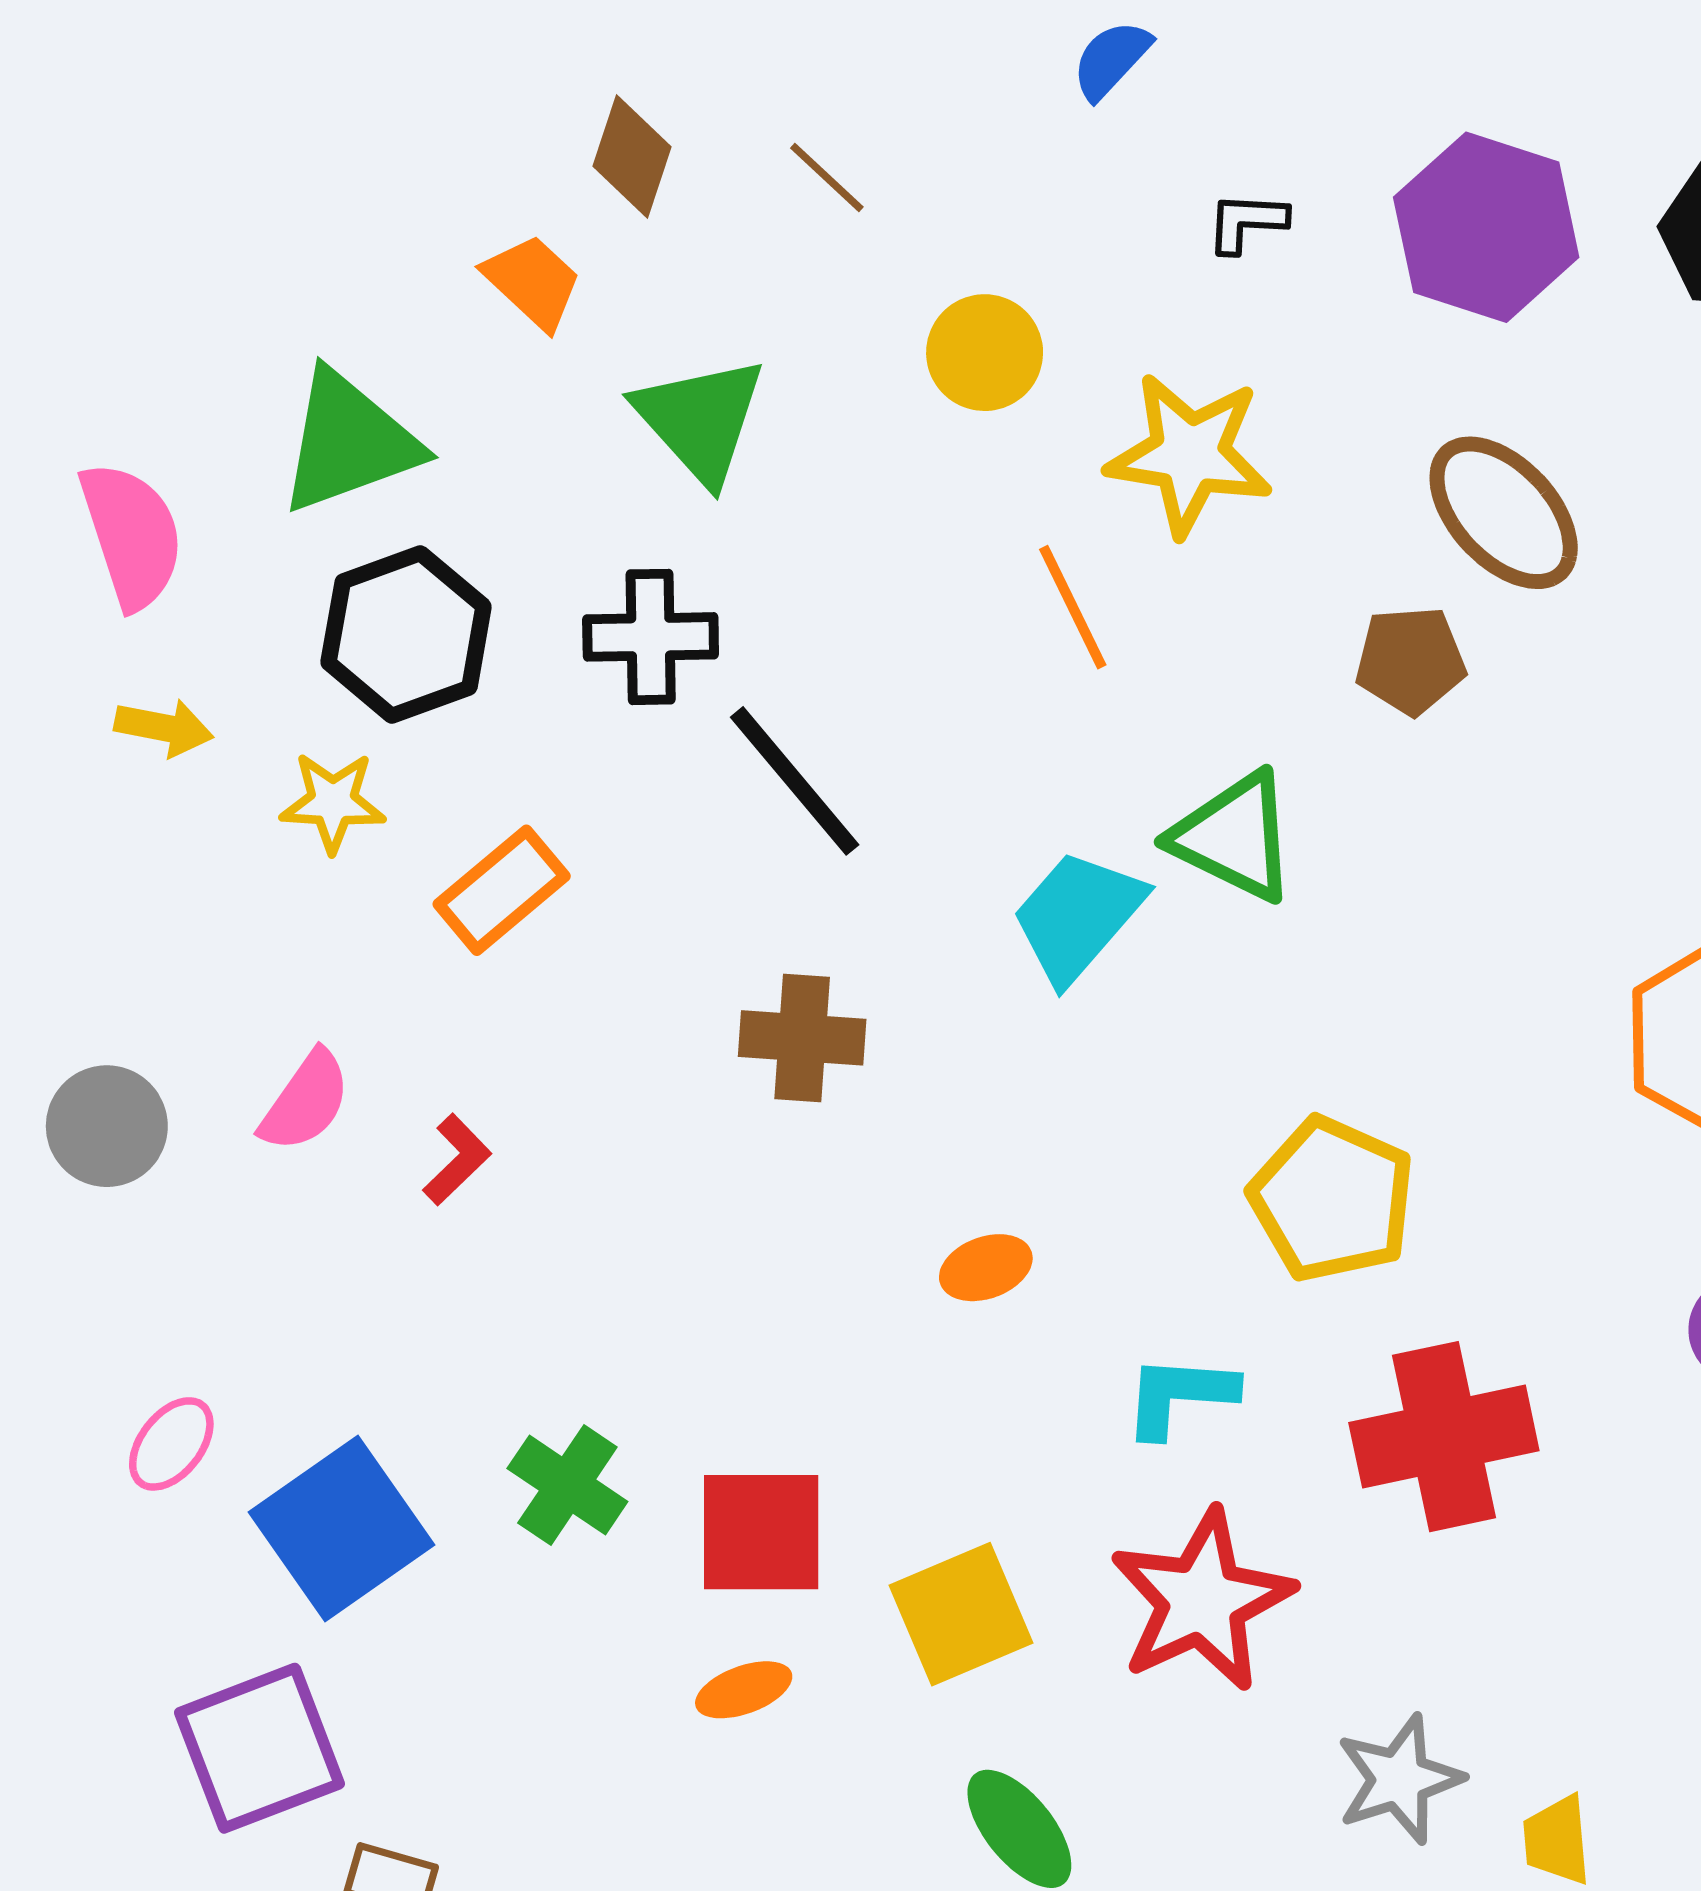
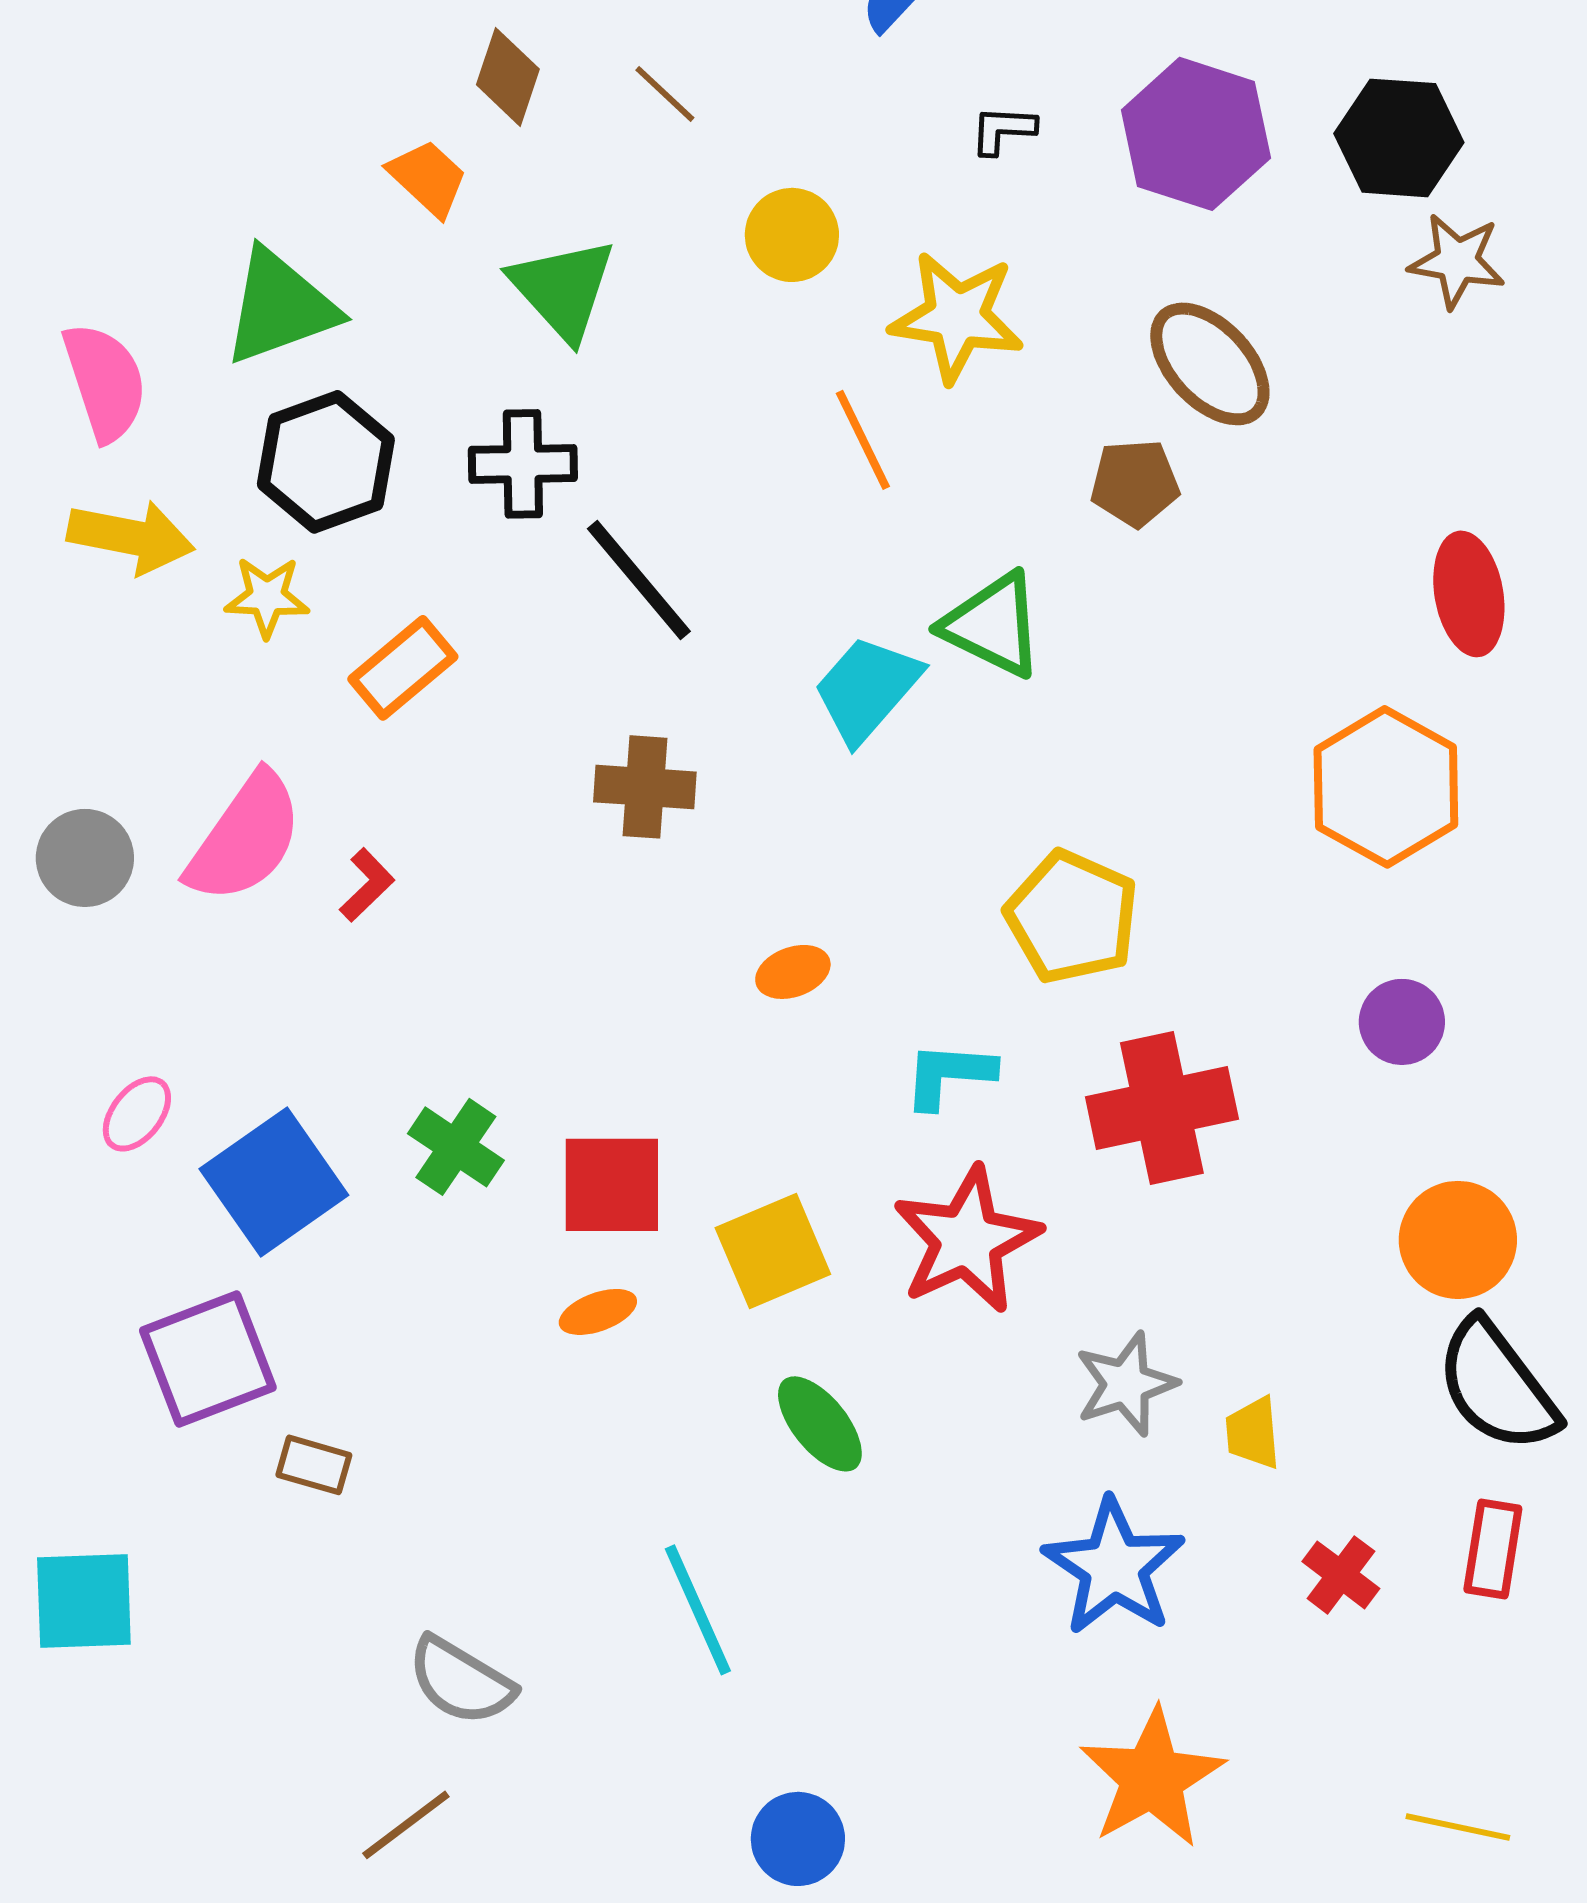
yellow arrow: (164, 728) -> (131, 537), size x1.6
pink semicircle: (305, 1101) -> (245, 838), size x1.6

